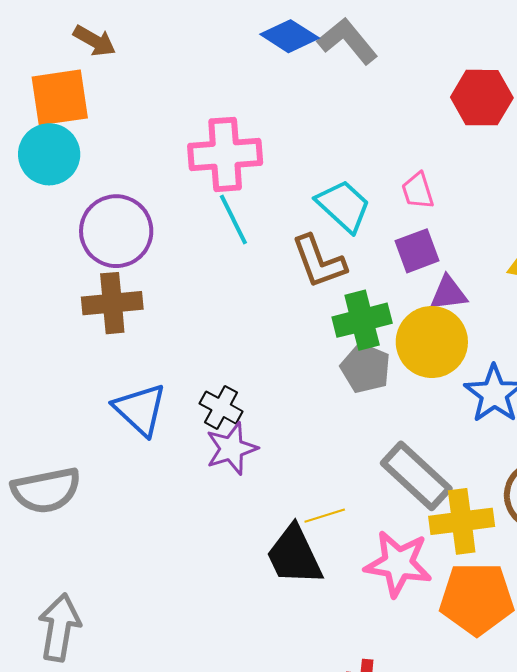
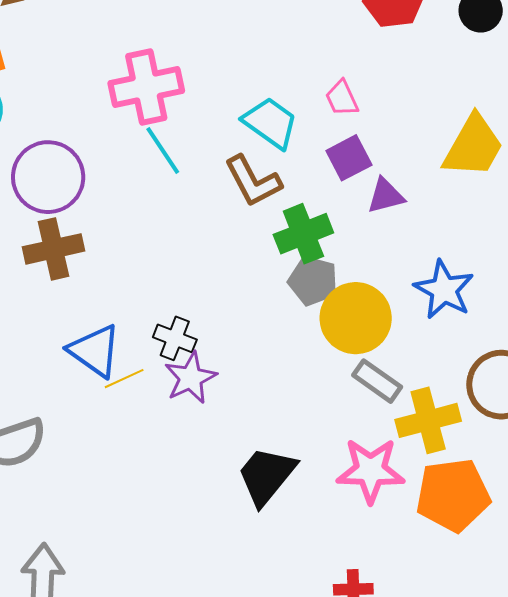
yellow circle: (432, 342) -> (356, 318), moved
gray rectangle: (416, 476) -> (377, 381), size x0.7
yellow line: (325, 516) -> (124, 379), moved
black trapezoid: (294, 555) -> (266, 476), turned 72

